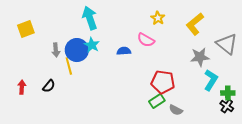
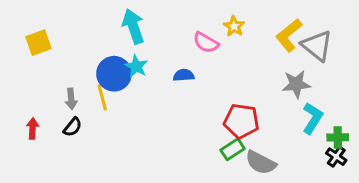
pink semicircle: (146, 40) -> (206, 43), moved
gray triangle: (227, 44) -> (317, 46), moved
gray arrow: (56, 50) -> (71, 99), moved
gray semicircle: (176, 110) -> (261, 163), size x1.5

